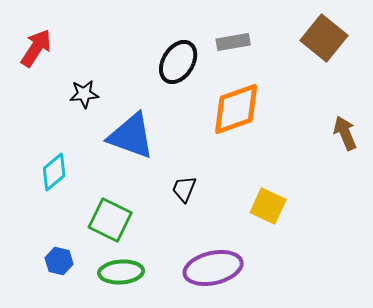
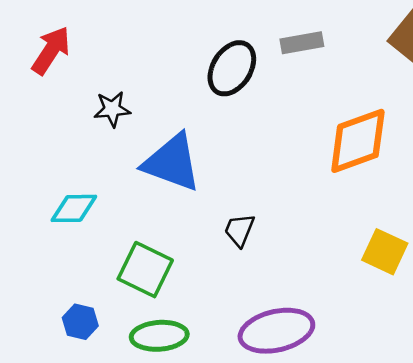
orange diamond: (236, 109) -> (358, 141), moved
cyan diamond: (54, 172) -> (74, 208), turned 39
yellow square: (268, 206) -> (385, 252), moved

